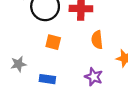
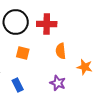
blue rectangle: (47, 79) -> (18, 85), turned 56

